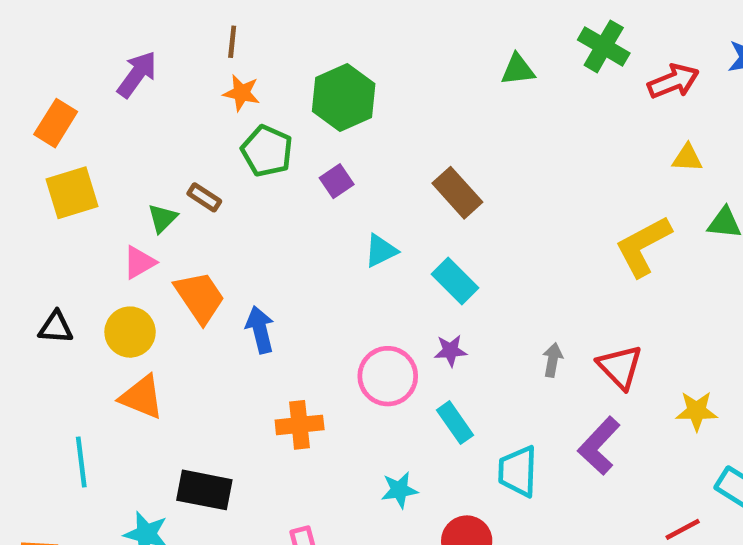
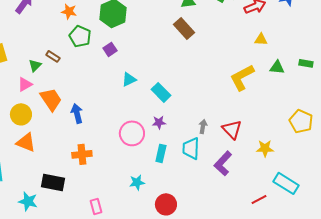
brown rectangle: (457, 193) -> (184, 28), moved
cyan rectangle: (455, 423) -> (161, 153), turned 48
orange cross: (300, 425) -> (82, 154), moved
cyan trapezoid: (518, 471) -> (191, 148), moved

